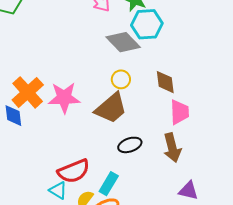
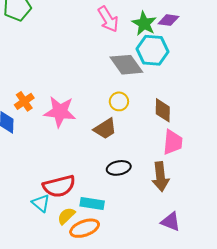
orange cross: (28, 92) -> (24, 101), size x0.6
brown trapezoid: (111, 108) -> (105, 129), size x0.7
cyan rectangle: (109, 184) -> (92, 203), turned 60

